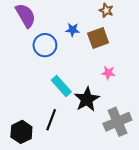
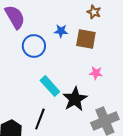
brown square: (98, 38) -> (86, 39), turned 30

